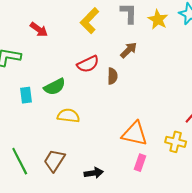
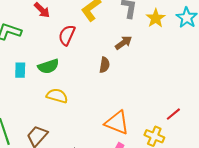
red semicircle: (88, 64) -> (67, 35), moved, turned 130

